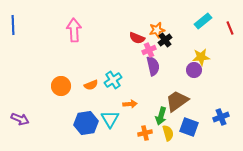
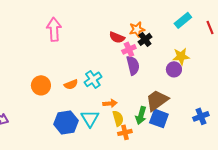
blue square: (189, 127) -> (159, 118), moved
yellow semicircle: (168, 133) -> (118, 118), moved

